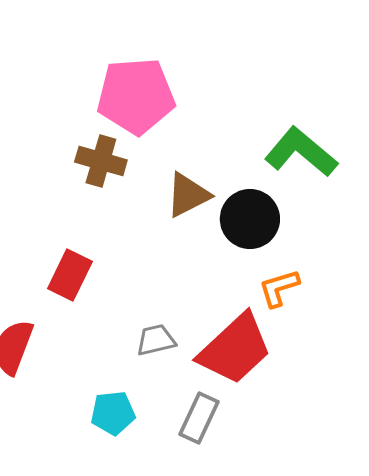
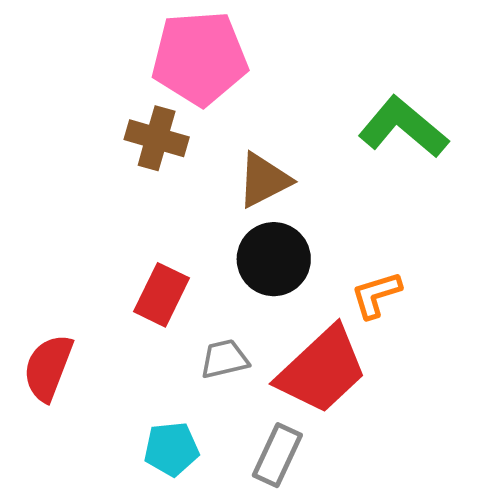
black circle: (250, 219) -> (274, 259), moved
red rectangle: (70, 275) -> (162, 295), moved

